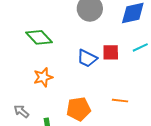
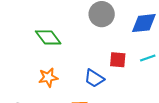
blue trapezoid: (87, 58) -> (94, 78), moved

